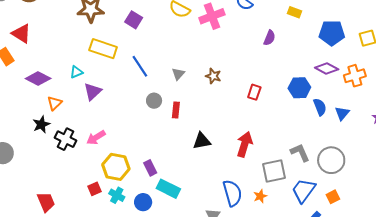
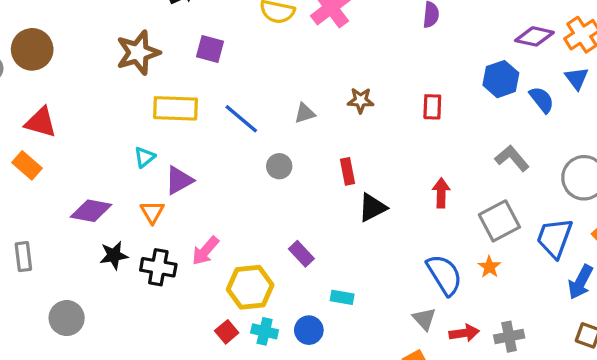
gray triangle: (178, 74) -> (305, 113), turned 48
purple diamond: (38, 78) -> (91, 211), moved
purple triangle: (93, 92) -> (179, 180), turned 30
orange triangle: (55, 103) -> (152, 212), moved
red rectangle: (176, 110) -> (347, 171), moved
blue triangle: (342, 113) -> (577, 78), moved
black star: (41, 124) -> (114, 255), turned 30
red arrow: (245, 144) -> (441, 193), size x0.7
gray L-shape: (300, 153) -> (512, 158), moved
purple rectangle: (150, 168) -> (301, 254), moved
cyan rectangle: (168, 189) -> (342, 297), size x0.6

